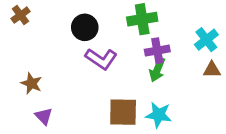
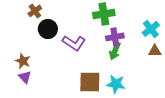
brown cross: (21, 15) -> (35, 11), moved
black circle: (85, 27) -> (48, 29), moved
purple triangle: (44, 116) -> (25, 77), moved

